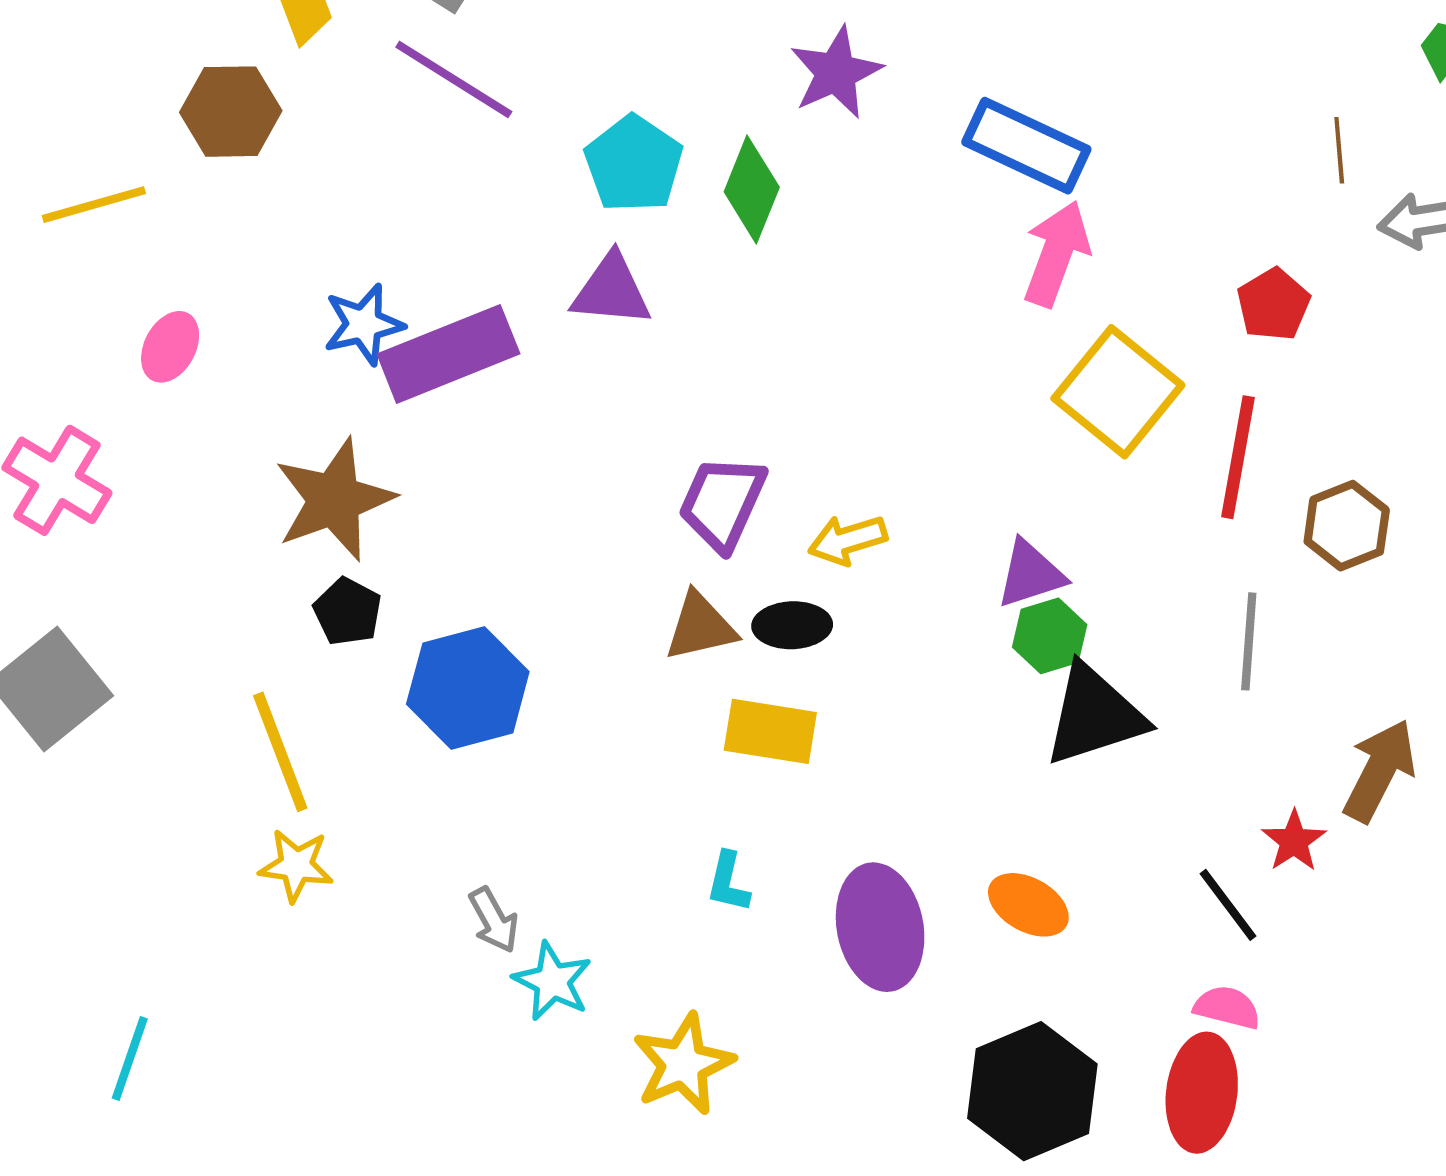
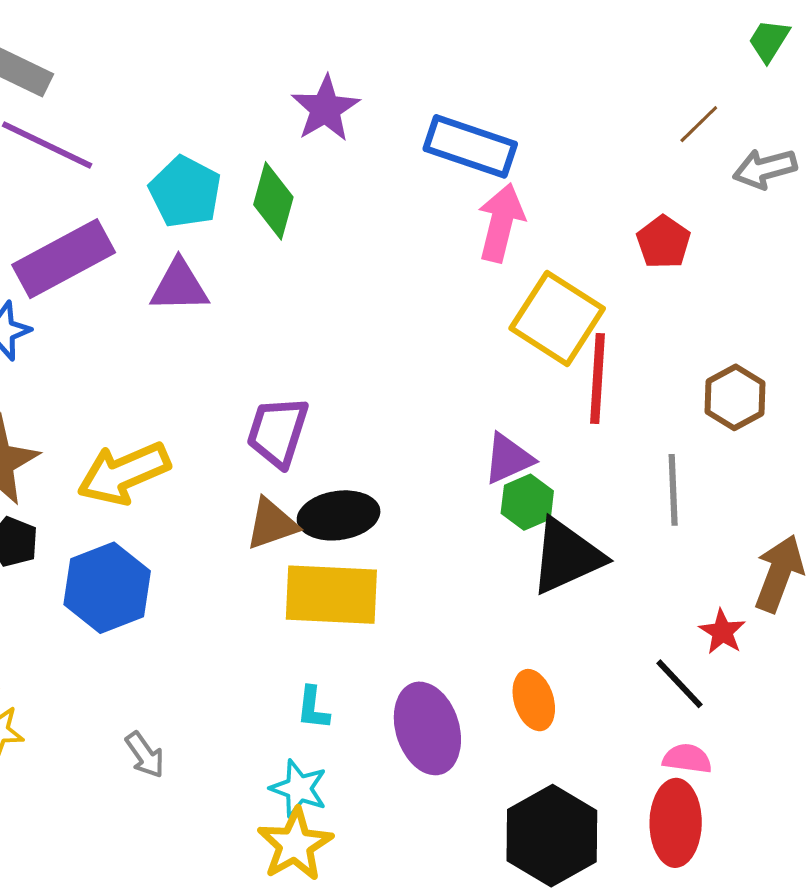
brown line: (1339, 150) -> (699, 124), turned 57
purple rectangle: (448, 354) -> (64, 259), moved
red line: (1238, 457) -> (598, 379), moved
yellow arrow: (848, 540) -> (124, 473), moved, size x1.6
black ellipse: (792, 625) -> (339, 515), size x1.4
yellow rectangle: (770, 731) -> (331, 595), size x1.4
orange ellipse: (1028, 905) -> (534, 700), turned 50
cyan star: (552, 981) -> (299, 788), moved

